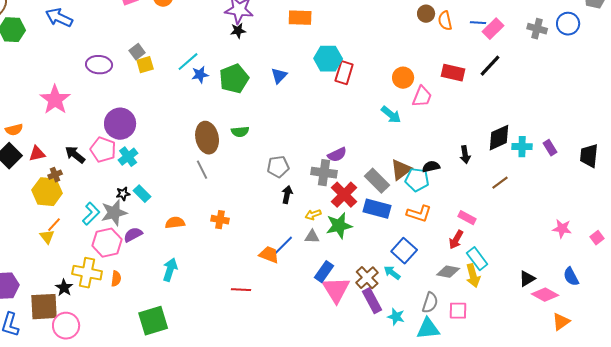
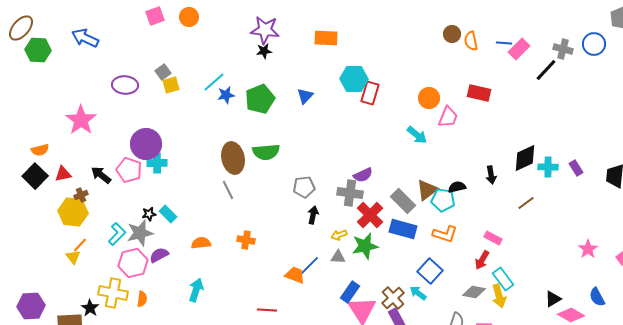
black line: (490, 66) -> (546, 70), moved
green semicircle: (240, 132) -> (266, 152), size x1.5
cyan cross: (128, 157) -> (157, 163), moved, turned 36
pink star: (562, 229) -> (588, 249), turned 30

